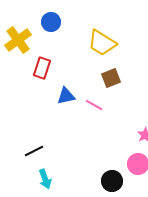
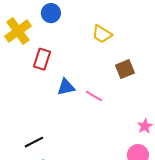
yellow trapezoid: (102, 43) -> (102, 34), size x0.7
brown square: (111, 78) -> (125, 69), moved

